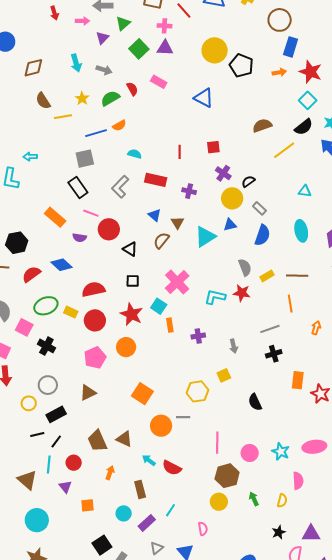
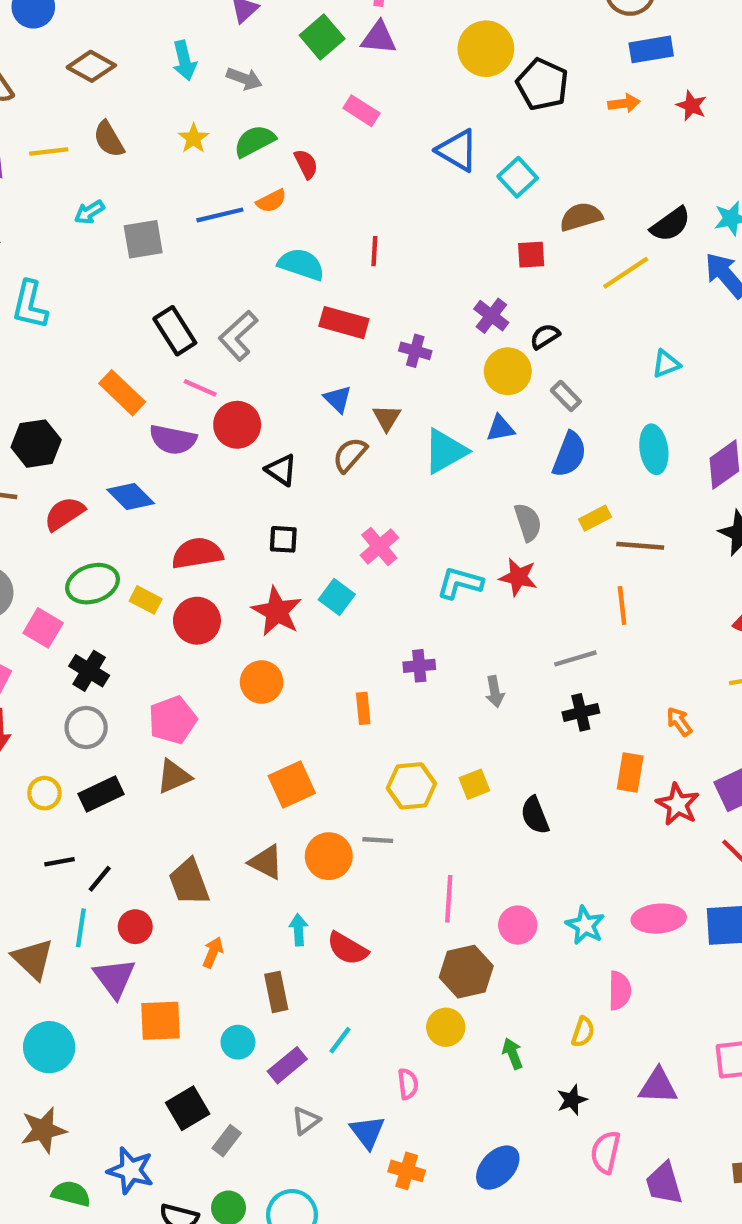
blue rectangle: (291, 47) -> (651, 49), turned 60
brown diamond: (33, 68) -> (91, 66), turned 40
red star: (311, 72) -> (692, 106), size x0.6
red semicircle: (132, 89) -> (306, 164), moved
cyan square: (308, 100) -> (518, 177), moved
yellow line: (63, 117) -> (49, 152), moved
red square: (213, 147) -> (531, 255), moved
red line: (180, 152) -> (374, 251), moved
cyan semicircle: (135, 154) -> (301, 264), size x1.5
cyan arrow: (30, 157) -> (89, 212), moved, turned -32
gray square: (85, 159) -> (143, 239), moved
gray L-shape: (120, 187) -> (238, 336), moved
cyan triangle: (305, 191) -> (666, 364), turned -32
purple semicircle: (80, 238) -> (173, 440), size x1.5
yellow rectangle: (267, 276) -> (595, 518), moved
pink cross: (177, 282) -> (379, 547), size x0.7
orange rectangle: (170, 325) -> (363, 708), moved
orange arrow: (316, 328) -> (679, 722), moved, turned -56
pink pentagon: (95, 358) -> (173, 720), moved
yellow square: (224, 375) -> (474, 784), moved
gray circle: (48, 385) -> (86, 727), moved
orange square: (142, 394) -> (292, 784), turned 30
black rectangle: (56, 414) -> (101, 794), moved
brown triangle: (124, 439) -> (266, 862), moved
cyan arrow: (149, 460) -> (298, 930), turned 48
purple triangle: (65, 487) -> (114, 978), size x1.5
green arrow: (254, 499) -> (513, 1054), moved
orange square: (87, 505) -> (161, 1021), size x1.5
purple triangle: (311, 534) -> (658, 1086), moved

